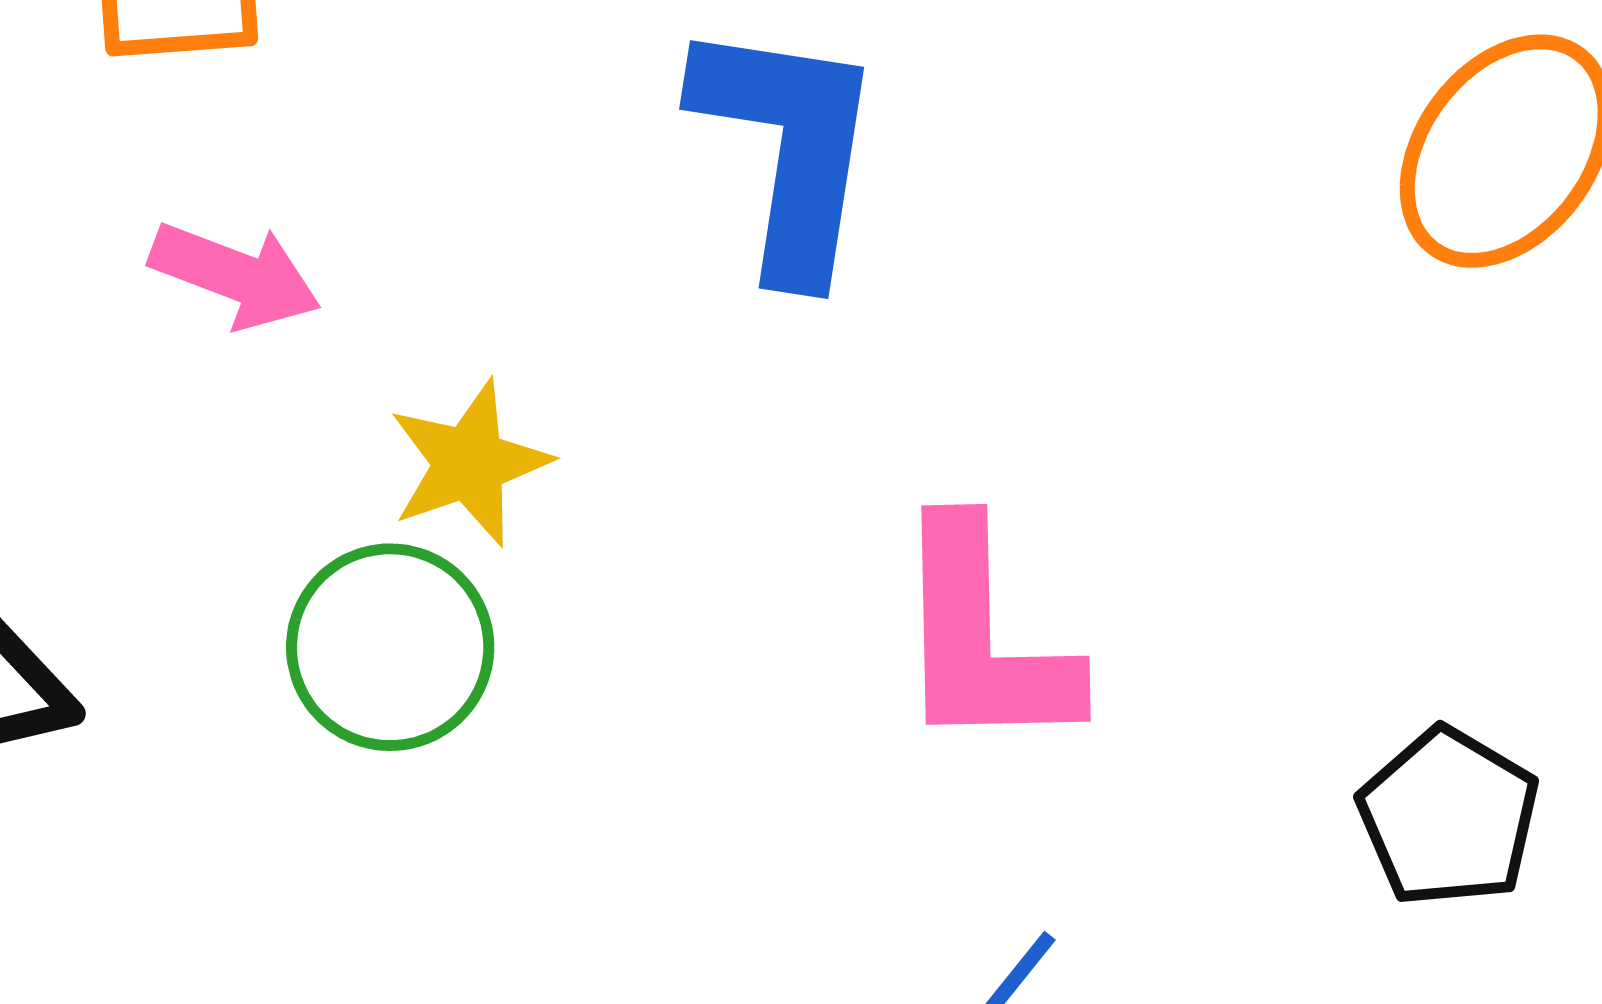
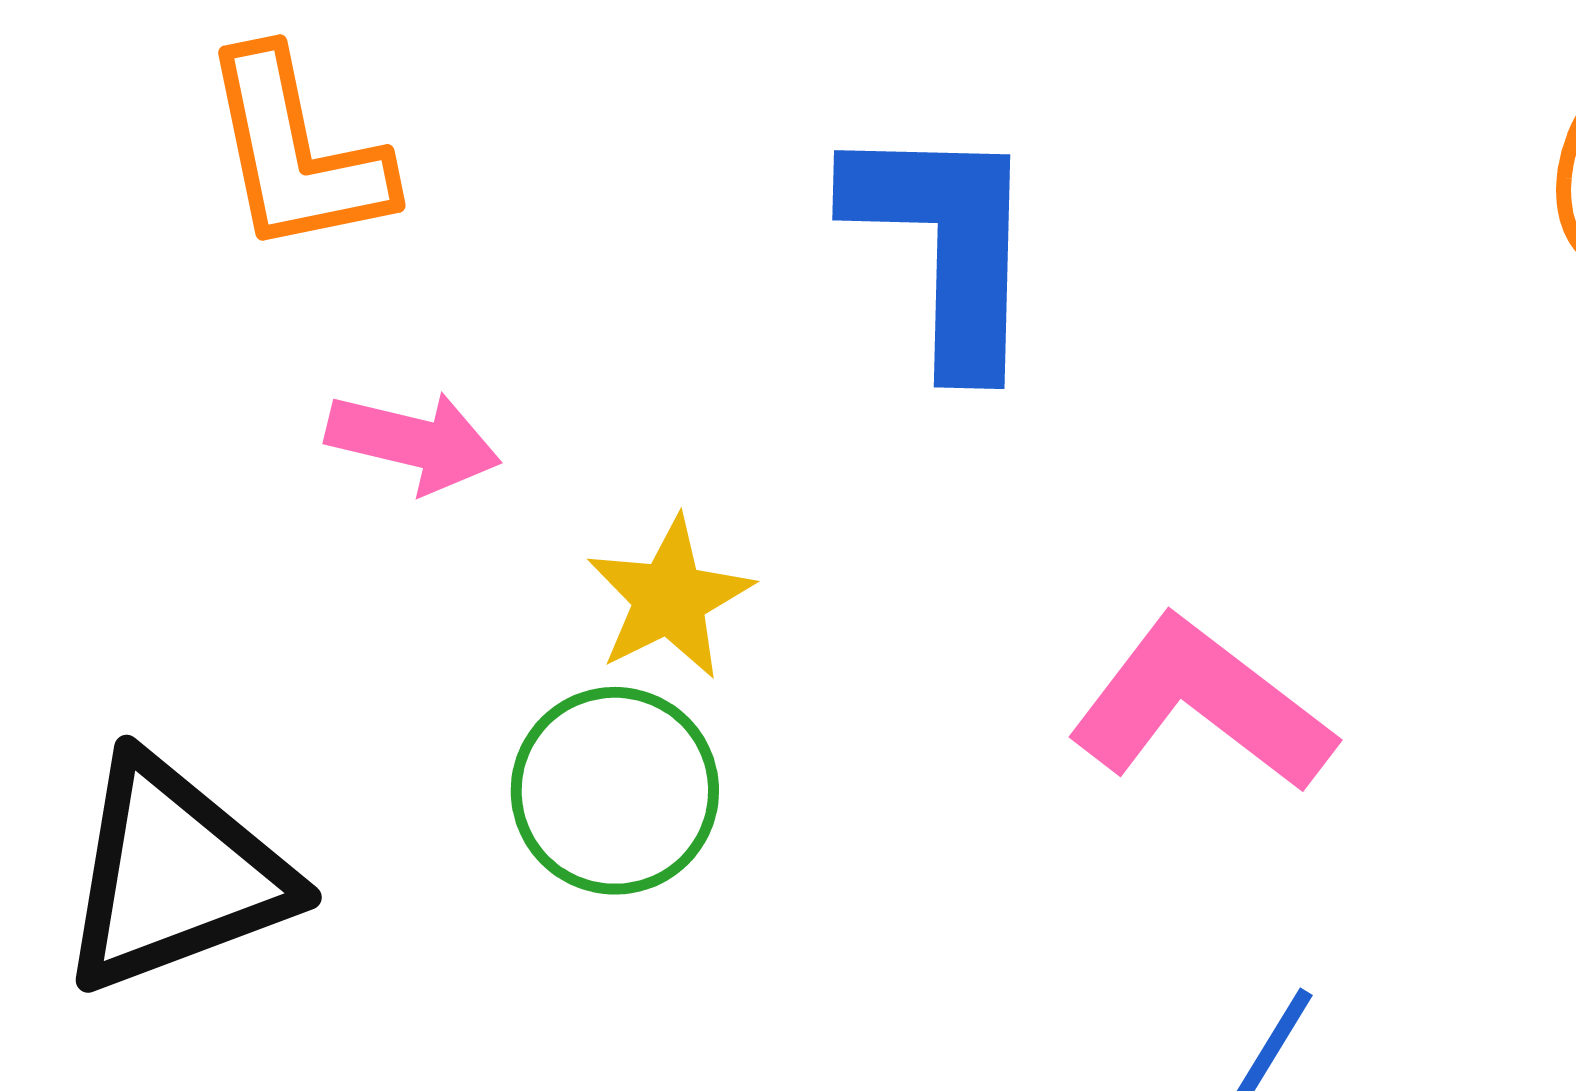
pink L-shape: (983, 638) -> (1201, 705), turned 136

